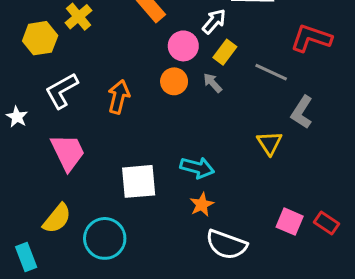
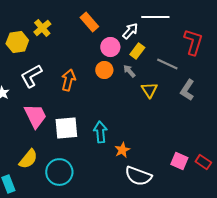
red L-shape: (311, 38) -> (193, 42), turned 88
yellow triangle: (270, 143) -> (149, 90), moved
cyan arrow: (197, 168) -> (100, 132), moved, turned -110
white square: (139, 181) -> (66, 128), moved

